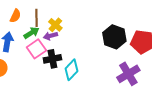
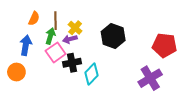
green arrow: (31, 33) -> (50, 36), turned -42
black hexagon: (114, 37) -> (113, 36), moved

